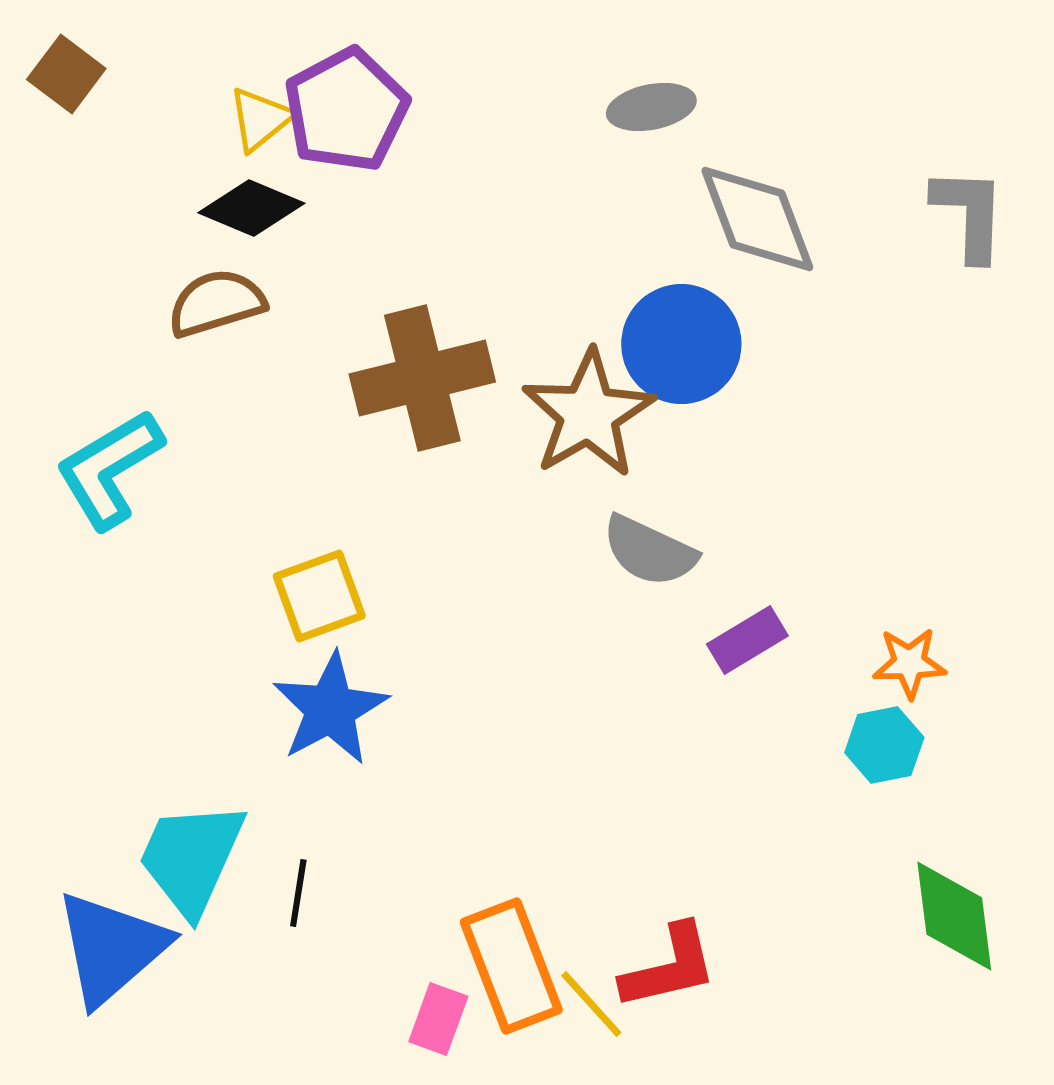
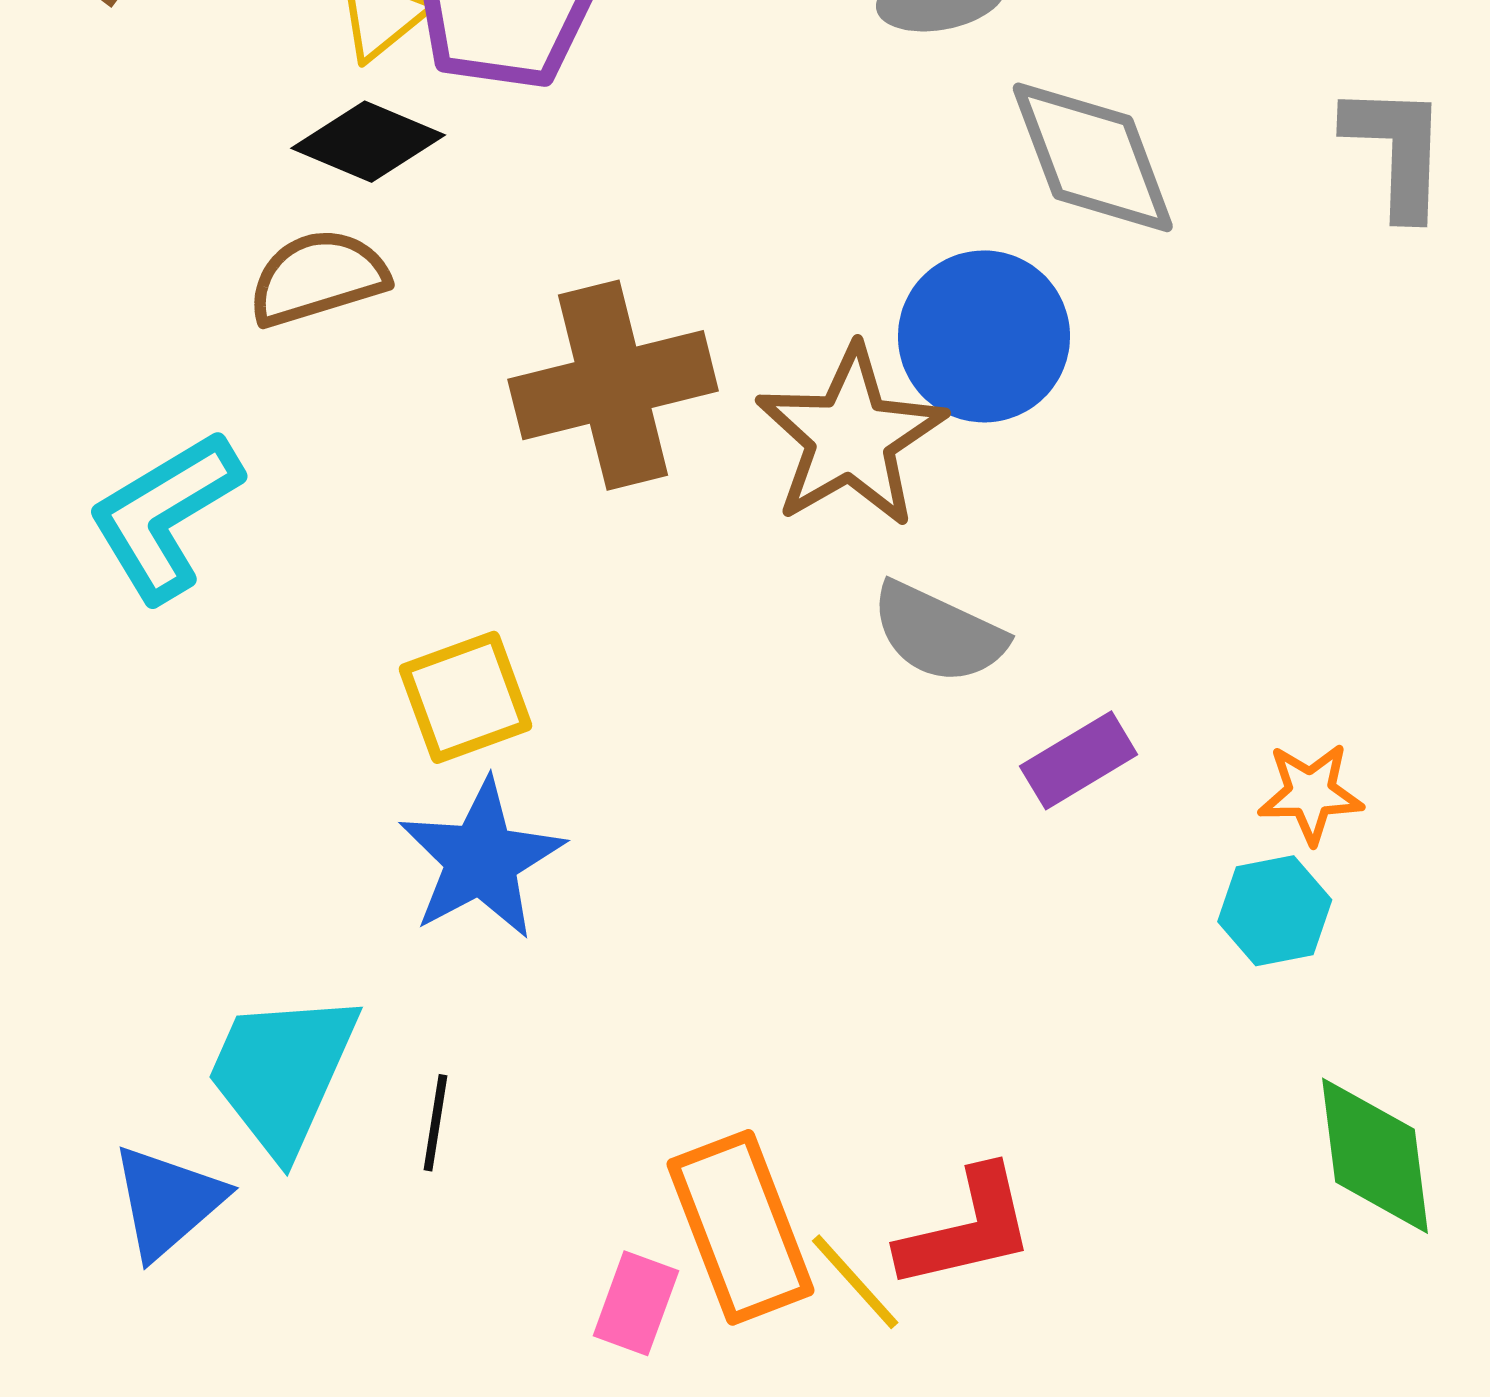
blue triangle: (111, 948) -> (168, 1202), size x0.7

